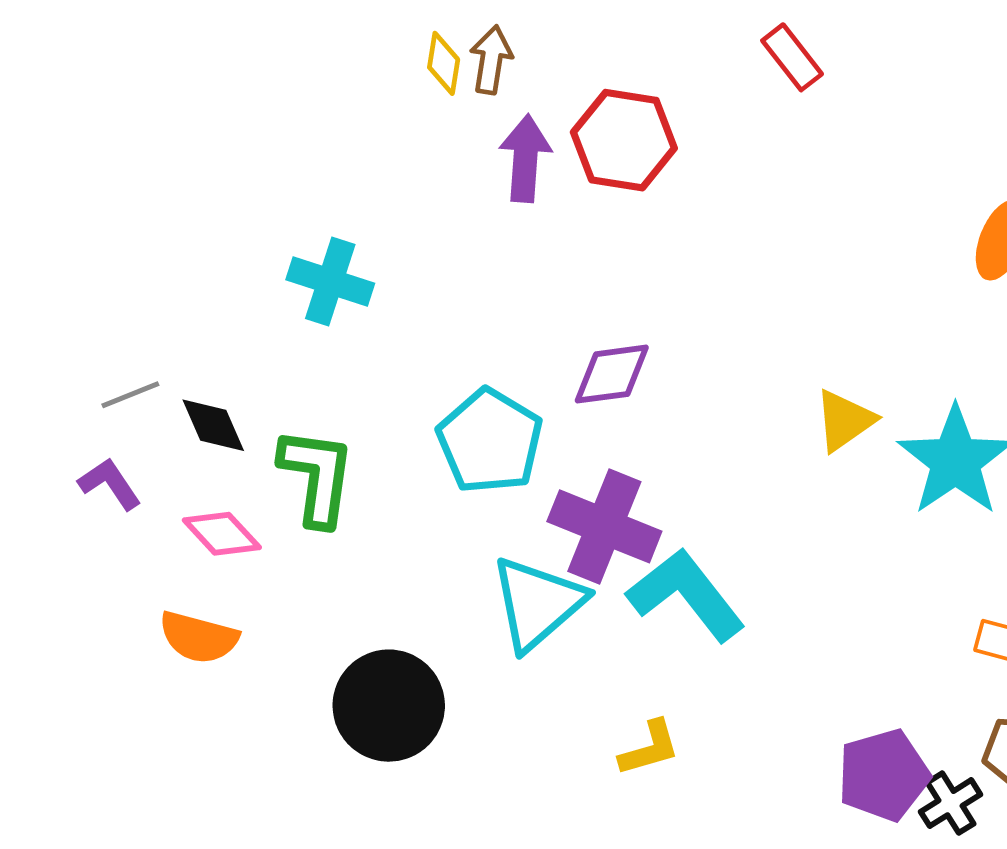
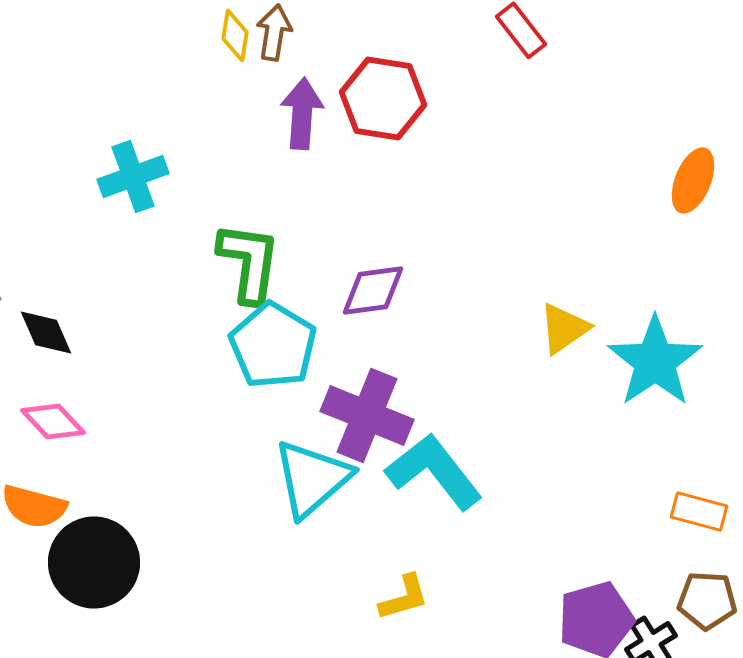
cyan cross: (330, 281) -> (133, 176), moved, turned -38
green L-shape: (317, 476) -> (249, 262), moved
black circle: (389, 706) -> (94, 562), moved

